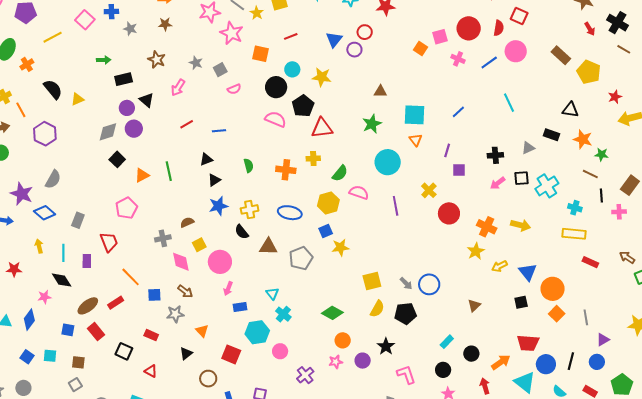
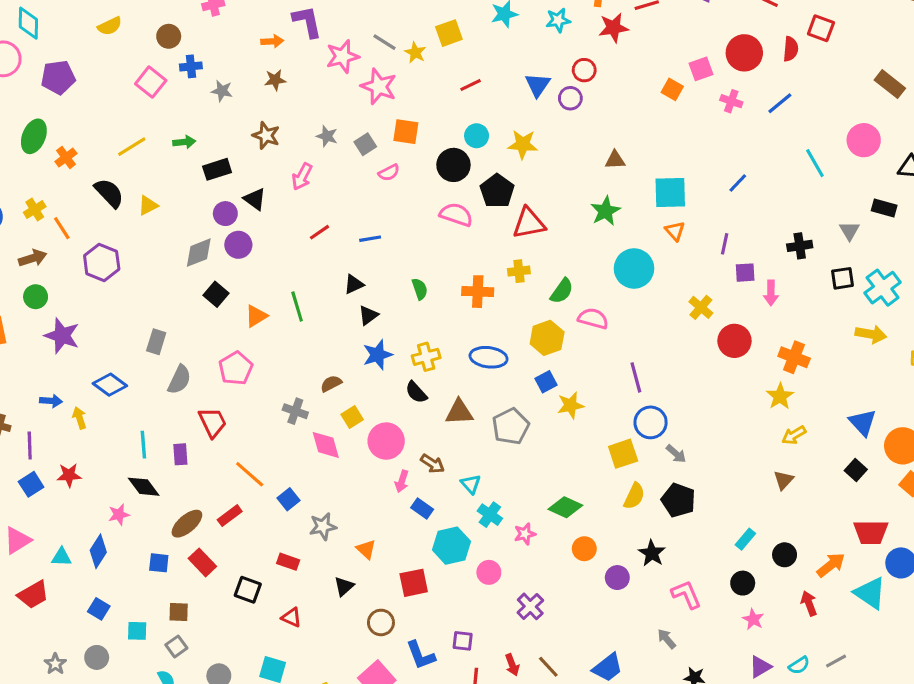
yellow line: (53, 37) -> (132, 147), moved
pink circle: (516, 51) -> (864, 140), moved
orange square: (261, 54) -> (406, 132), moved
gray triangle: (528, 148) -> (849, 231), turned -32
gray semicircle: (53, 179) -> (179, 380), moved
pink arrow: (498, 183) -> (771, 293), moved, turned -49
purple star: (22, 194) -> (62, 336), moved
purple line: (396, 206) -> (636, 377), moved
gray rectangle: (78, 220) -> (156, 342), moved
yellow arrow: (521, 225) -> (871, 334), moved
gray cross: (163, 238) -> (295, 411), turned 35
yellow arrow: (39, 246) -> (79, 418), moved
yellow arrow: (499, 266) -> (794, 435), moved
blue circle: (429, 284) -> (651, 422), moved
brown arrow: (185, 291) -> (432, 464), moved
blue square: (154, 295) -> (289, 499), turned -32
black square: (521, 302) -> (856, 470), turned -32
blue rectangle: (240, 307) -> (422, 509), turned 48
black pentagon: (405, 314) -> (678, 500), turned 30
red square: (231, 354) -> (414, 583), turned -30
cyan square: (50, 356) -> (137, 631), moved
pink star: (336, 362) -> (525, 534), moved

